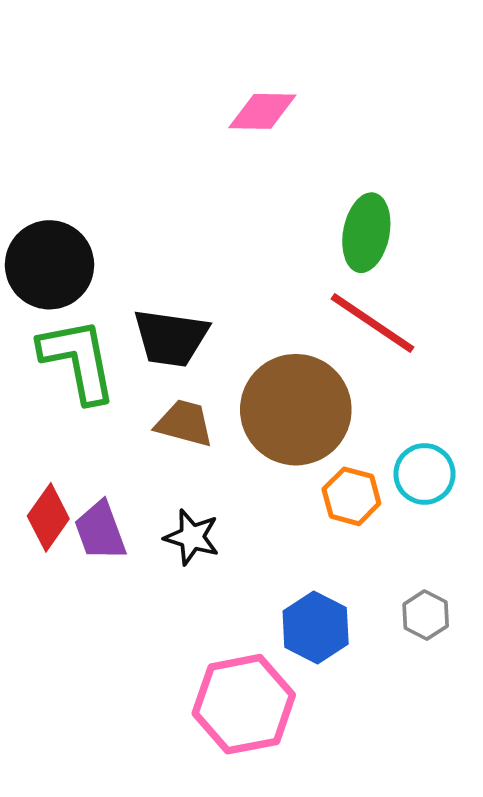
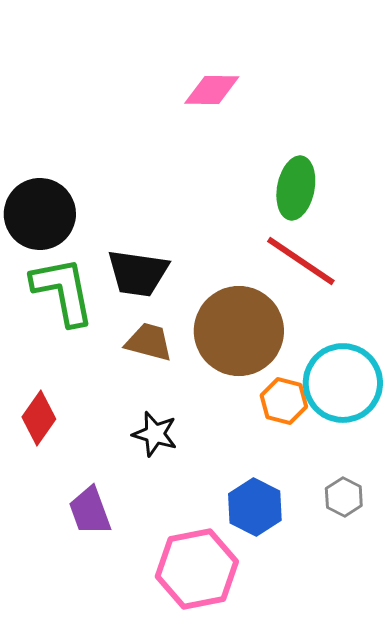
cyan circle: (424, 474) -> (343, 383), size x1.6
purple trapezoid: (100, 531) -> (90, 511), moved

